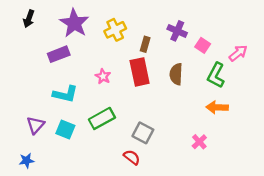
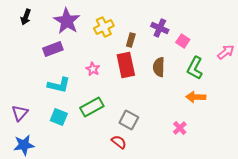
pink arrow: (238, 53) -> (226, 52), moved
purple triangle: (35, 125) -> (20, 113), moved
blue star: (27, 161) -> (24, 145), size x1.5

